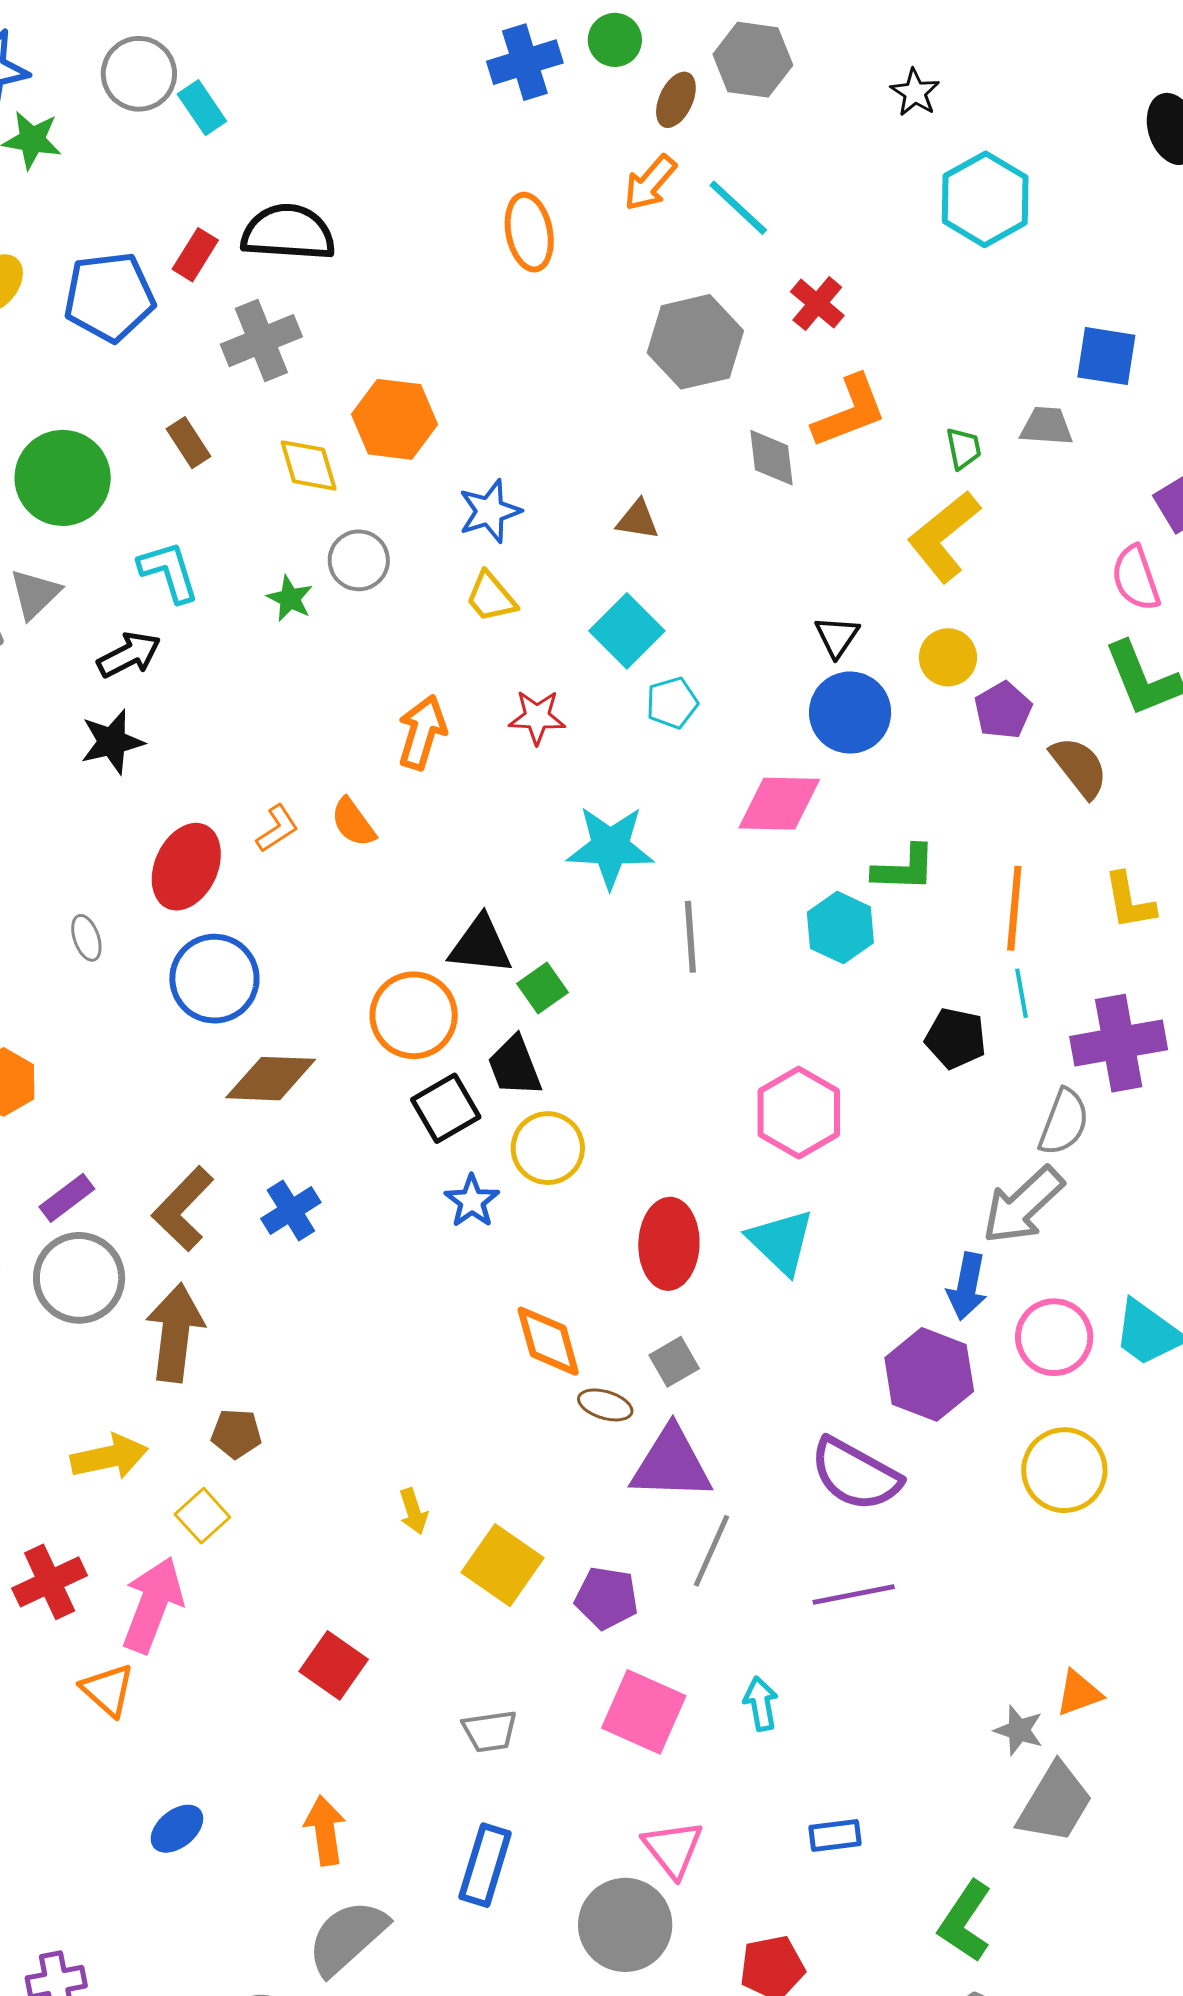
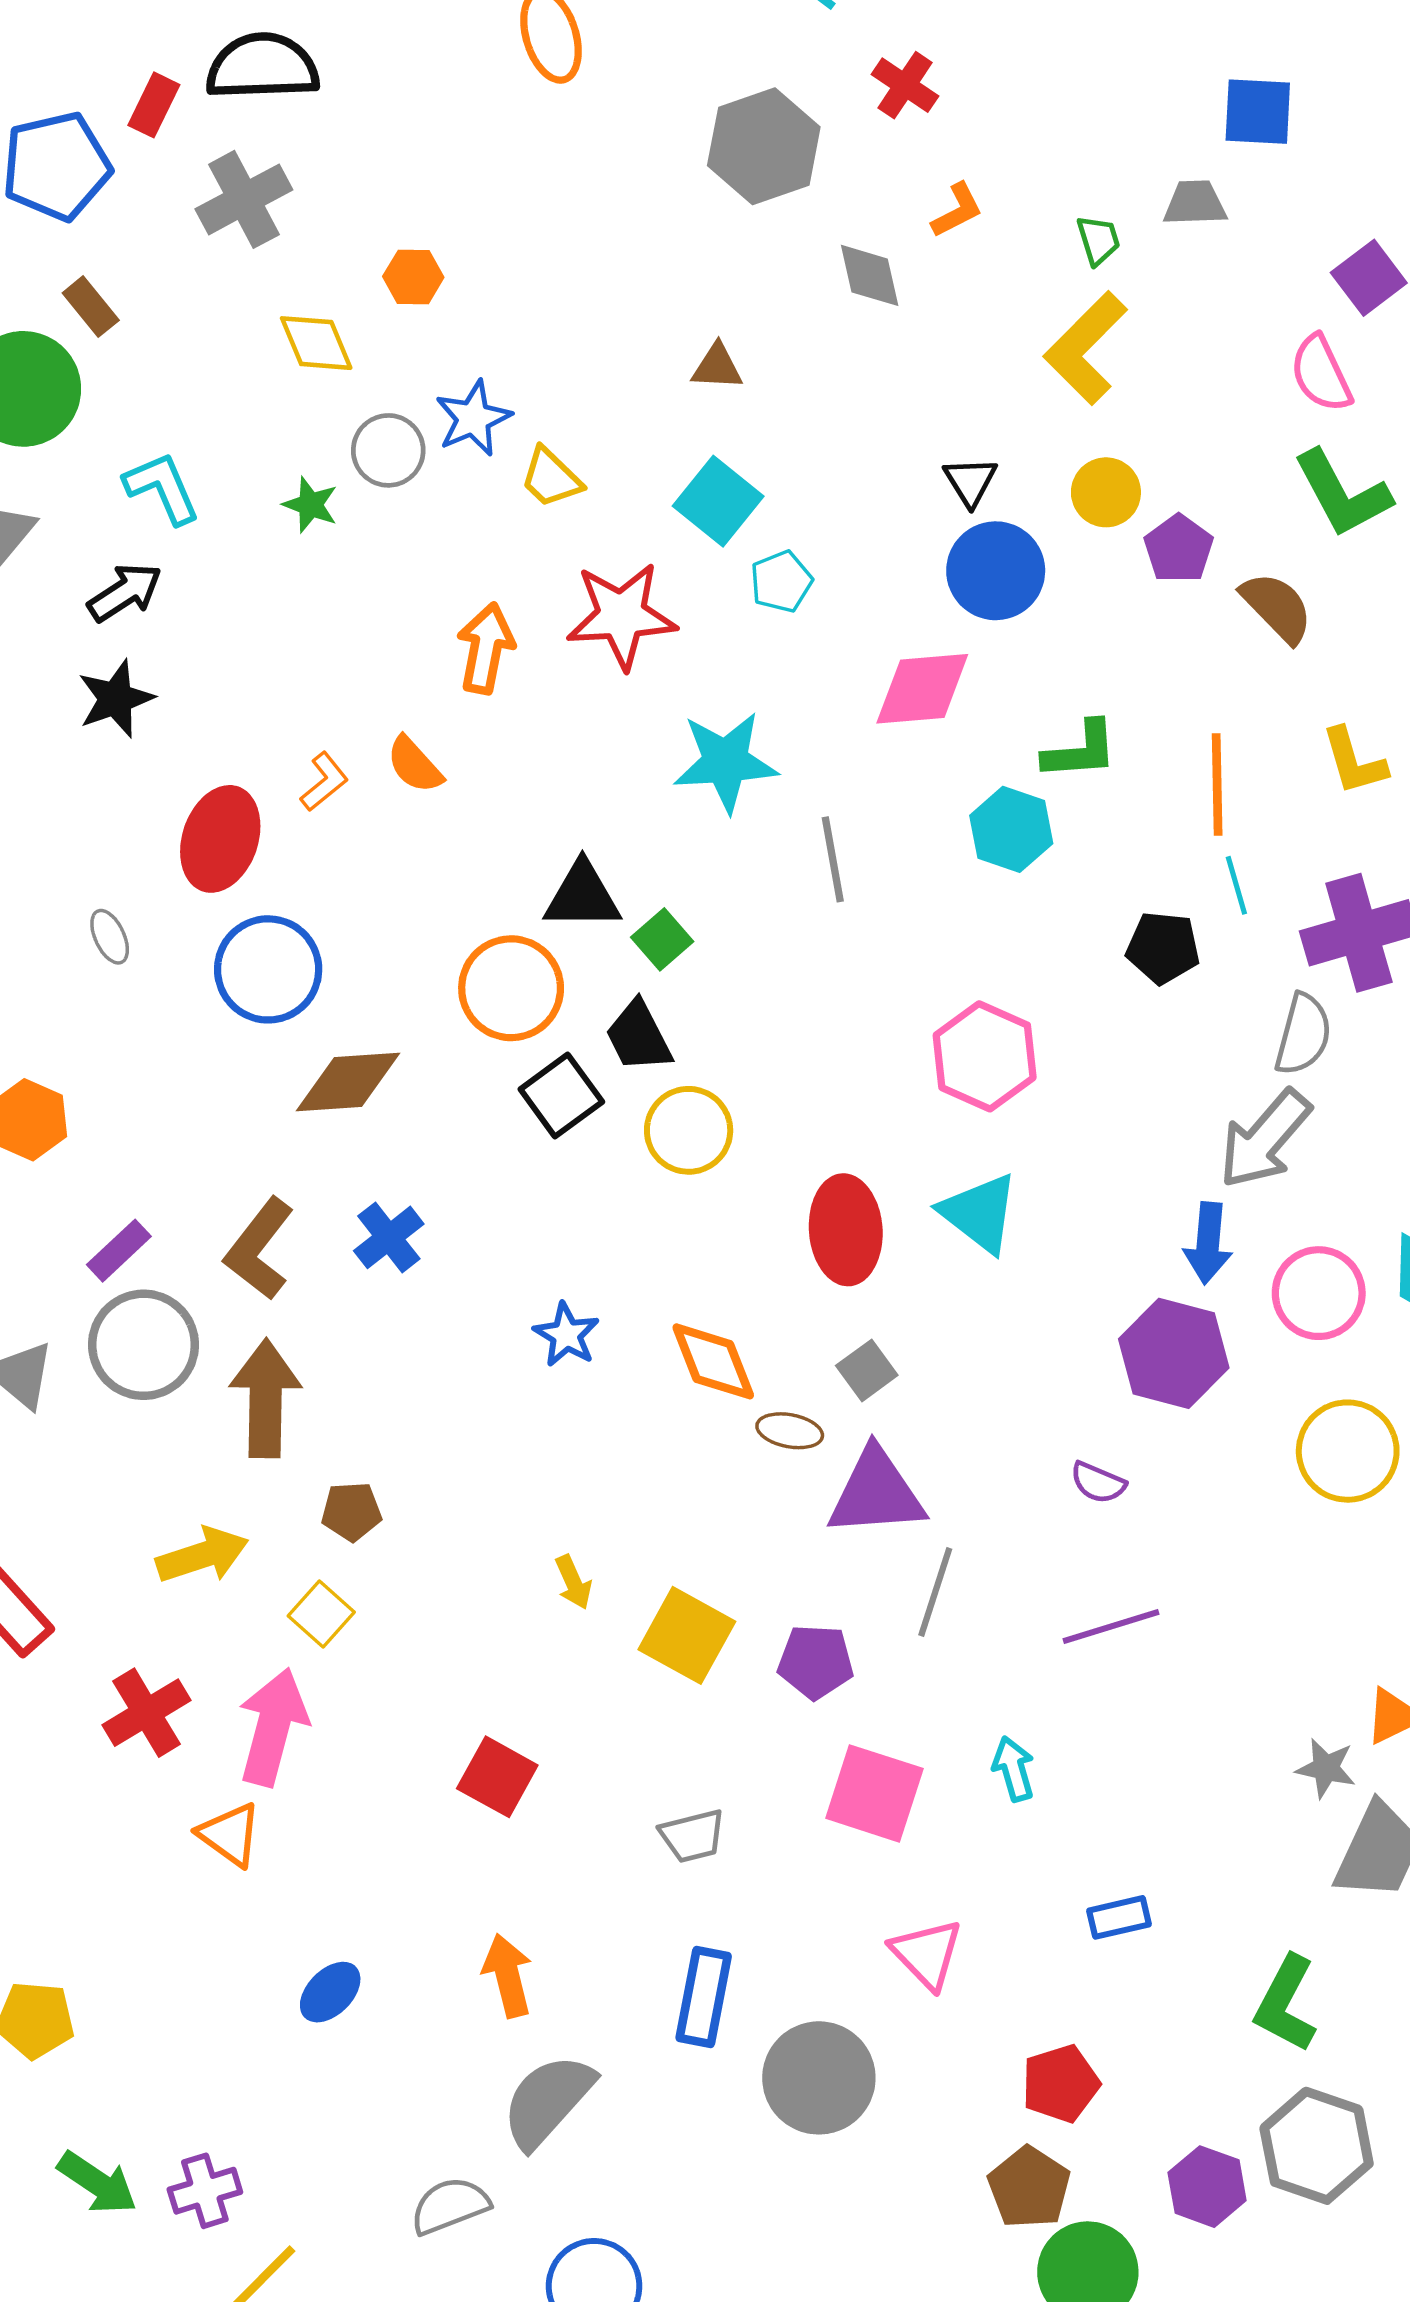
orange L-shape: (849, 412) -> (957, 210), size x0.6
orange hexagon: (395, 419) -> (413, 277), size x0.6
brown rectangle: (189, 443) -> (91, 307), moved
blue star: (490, 511) -> (473, 418), moved
red star: (537, 717) -> (621, 616), size x1.6
blue star: (472, 1201) -> (566, 1335), moved
purple semicircle: (855, 1475) -> (1098, 1483), size x0.5
gray circle: (625, 1925) -> (819, 2078), moved

